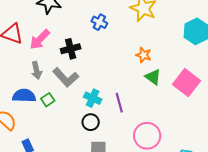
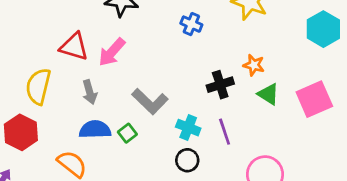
black cross: (71, 49) -> (220, 85), moved
gray arrow: (36, 70) -> (90, 92), moved
pink square: (187, 83) -> (314, 99), turned 32

